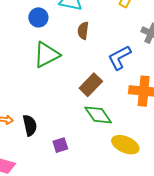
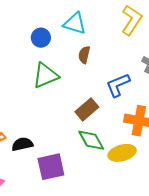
black semicircle: (30, 125) -> (22, 144), turned -95
purple square: (60, 145) -> (51, 167), size x1.8
yellow ellipse: (125, 145) -> (122, 153), moved, turned -44

